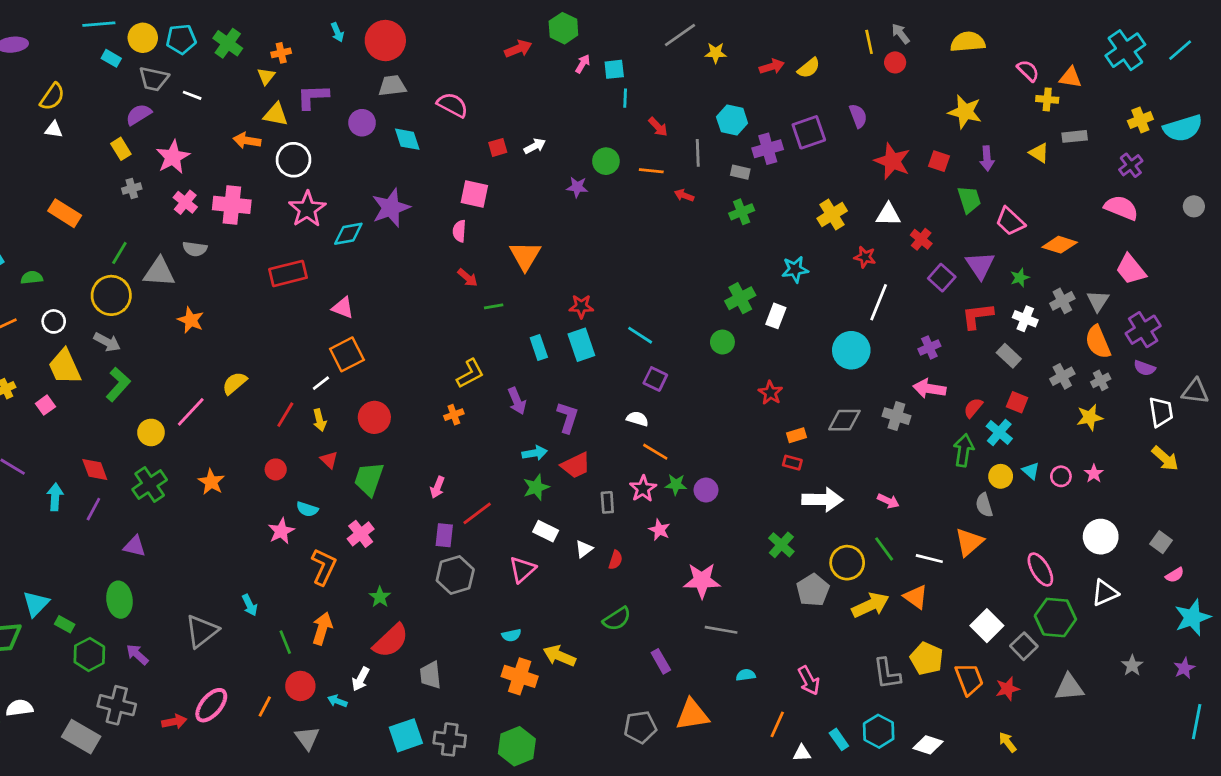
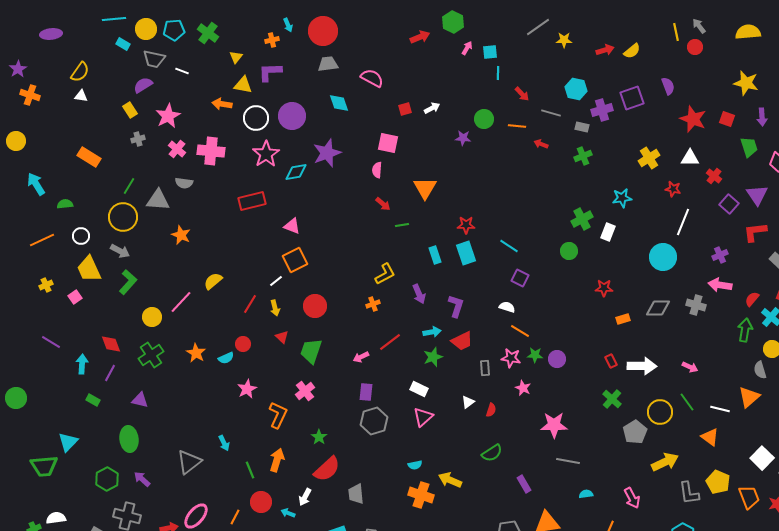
orange cross: (281, 53) -> (272, 40), moved
purple circle: (362, 123) -> (292, 116), moved, size x1.4
gray line: (698, 153) -> (551, 113), turned -72
red star: (770, 393) -> (604, 288), turned -30
red rectangle: (792, 463) -> (611, 361), moved, turned 48
pink arrow: (437, 487) -> (361, 357), turned 42
pink star: (643, 489) -> (511, 358), turned -30
cyan semicircle: (307, 509) -> (226, 358), moved, turned -42
red line: (477, 513) -> (390, 342), moved
white rectangle: (546, 531) -> (419, 389), moved
yellow arrow: (870, 605) -> (665, 462), moved
green rectangle: (65, 624) -> (93, 400), moved

